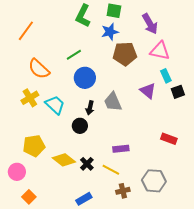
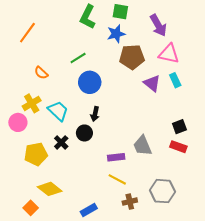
orange semicircle: (39, 69) -> (41, 73), size x0.6
purple triangle: (148, 91) -> (152, 83), moved
black square: (178, 92) -> (179, 127), moved
gray trapezoid: (113, 102) -> (142, 146), moved
purple rectangle: (121, 149) -> (116, 157), moved
yellow diamond: (64, 160) -> (50, 189), moved
black cross: (87, 164) -> (61, 142), moved
pink circle: (17, 172) -> (18, 122), moved

